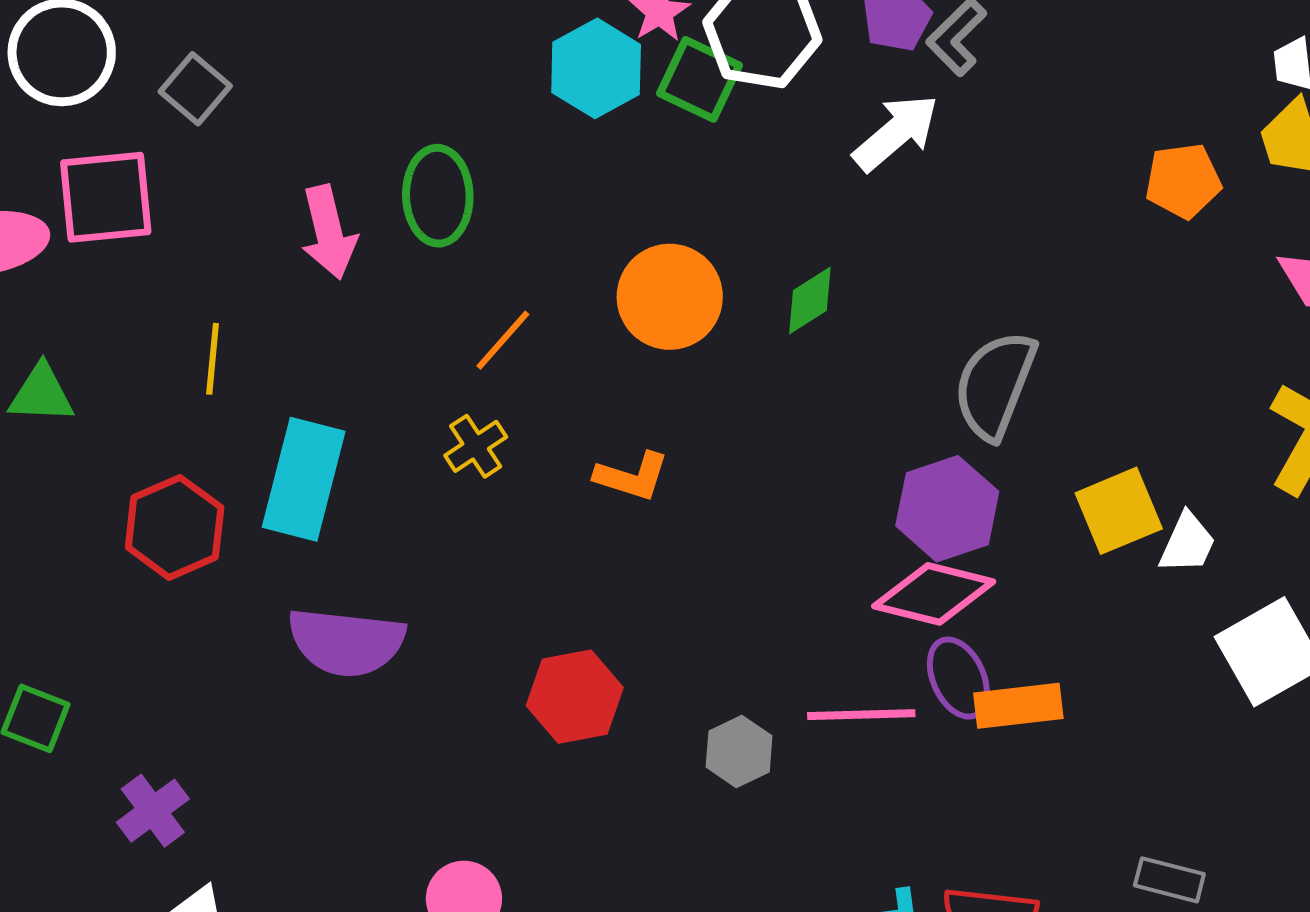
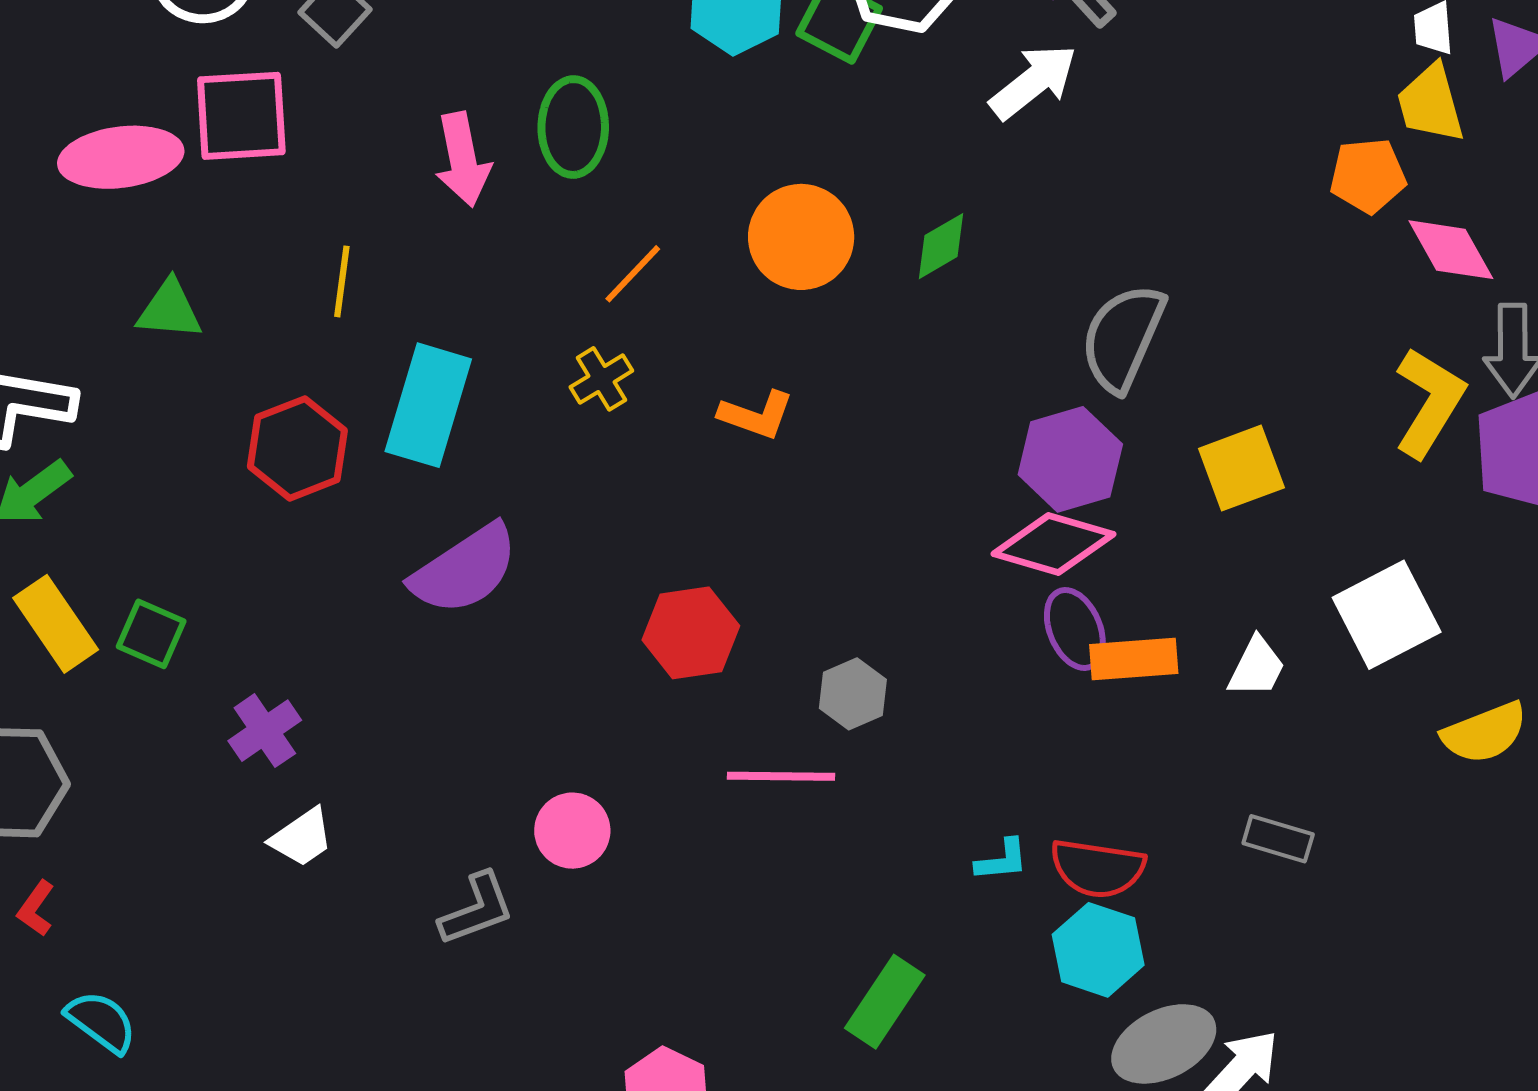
orange pentagon: (1183, 181) -> (1368, 176), moved
white trapezoid: (1187, 543) -> (1257, 667), moved
purple semicircle: (346, 642) -> (465, 569), turned -42
pink line: (861, 715) -> (781, 776), moved

